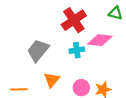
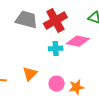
gray trapezoid: (38, 50) -> (26, 20), moved, turned 60

